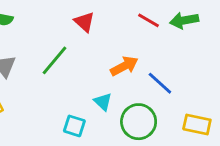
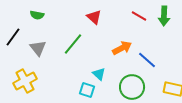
green arrow: (184, 20) -> (164, 16), turned -78
cyan triangle: (103, 102) -> (99, 74), moved

